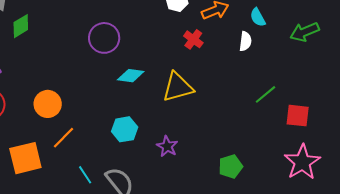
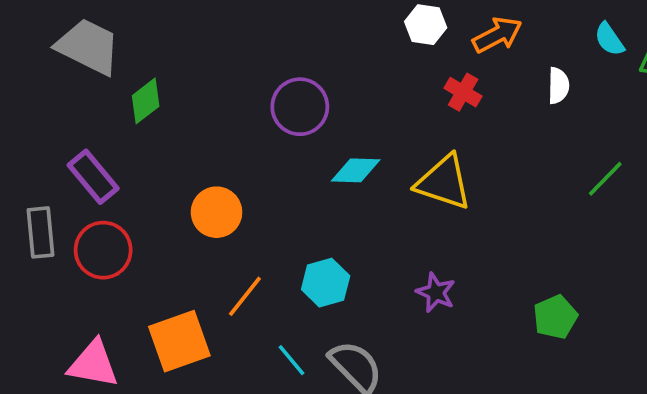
cyan semicircle: (258, 17) -> (609, 39), moved
yellow triangle: (178, 87) -> (444, 182), turned 40
orange circle: (48, 104) -> (217, 212), moved
cyan hexagon: (125, 129) -> (326, 283), moved

